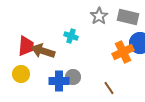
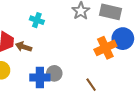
cyan cross: (71, 36) -> (37, 20), moved
brown arrow: (43, 51) -> (24, 47), size x0.7

